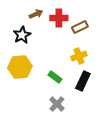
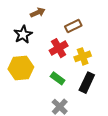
red cross: (59, 18) -> (59, 48), moved, turned -30
brown rectangle: (80, 27) -> (73, 26), moved

